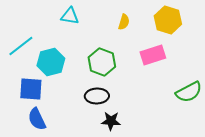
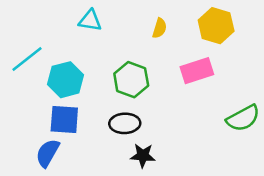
blue square: (31, 89) -> (64, 120), moved
blue semicircle: (37, 119) -> (48, 153), turned 55

